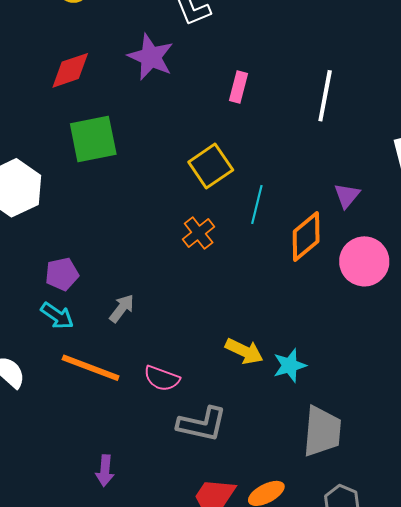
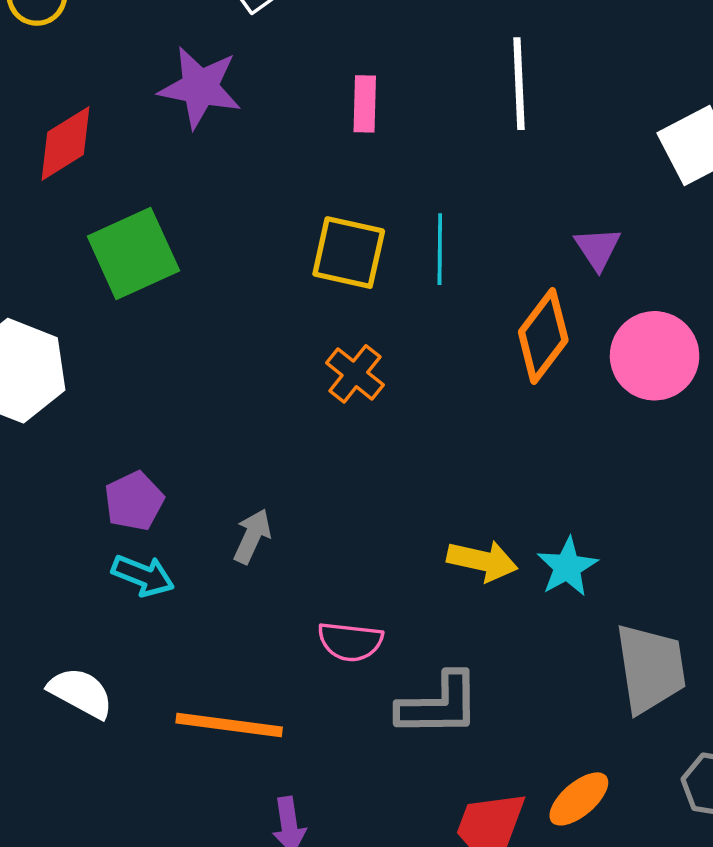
yellow square: (211, 166) -> (349, 253), turned -30
cyan line: (257, 205) -> (440, 249), moved
orange line: (91, 368) -> (229, 725), moved

